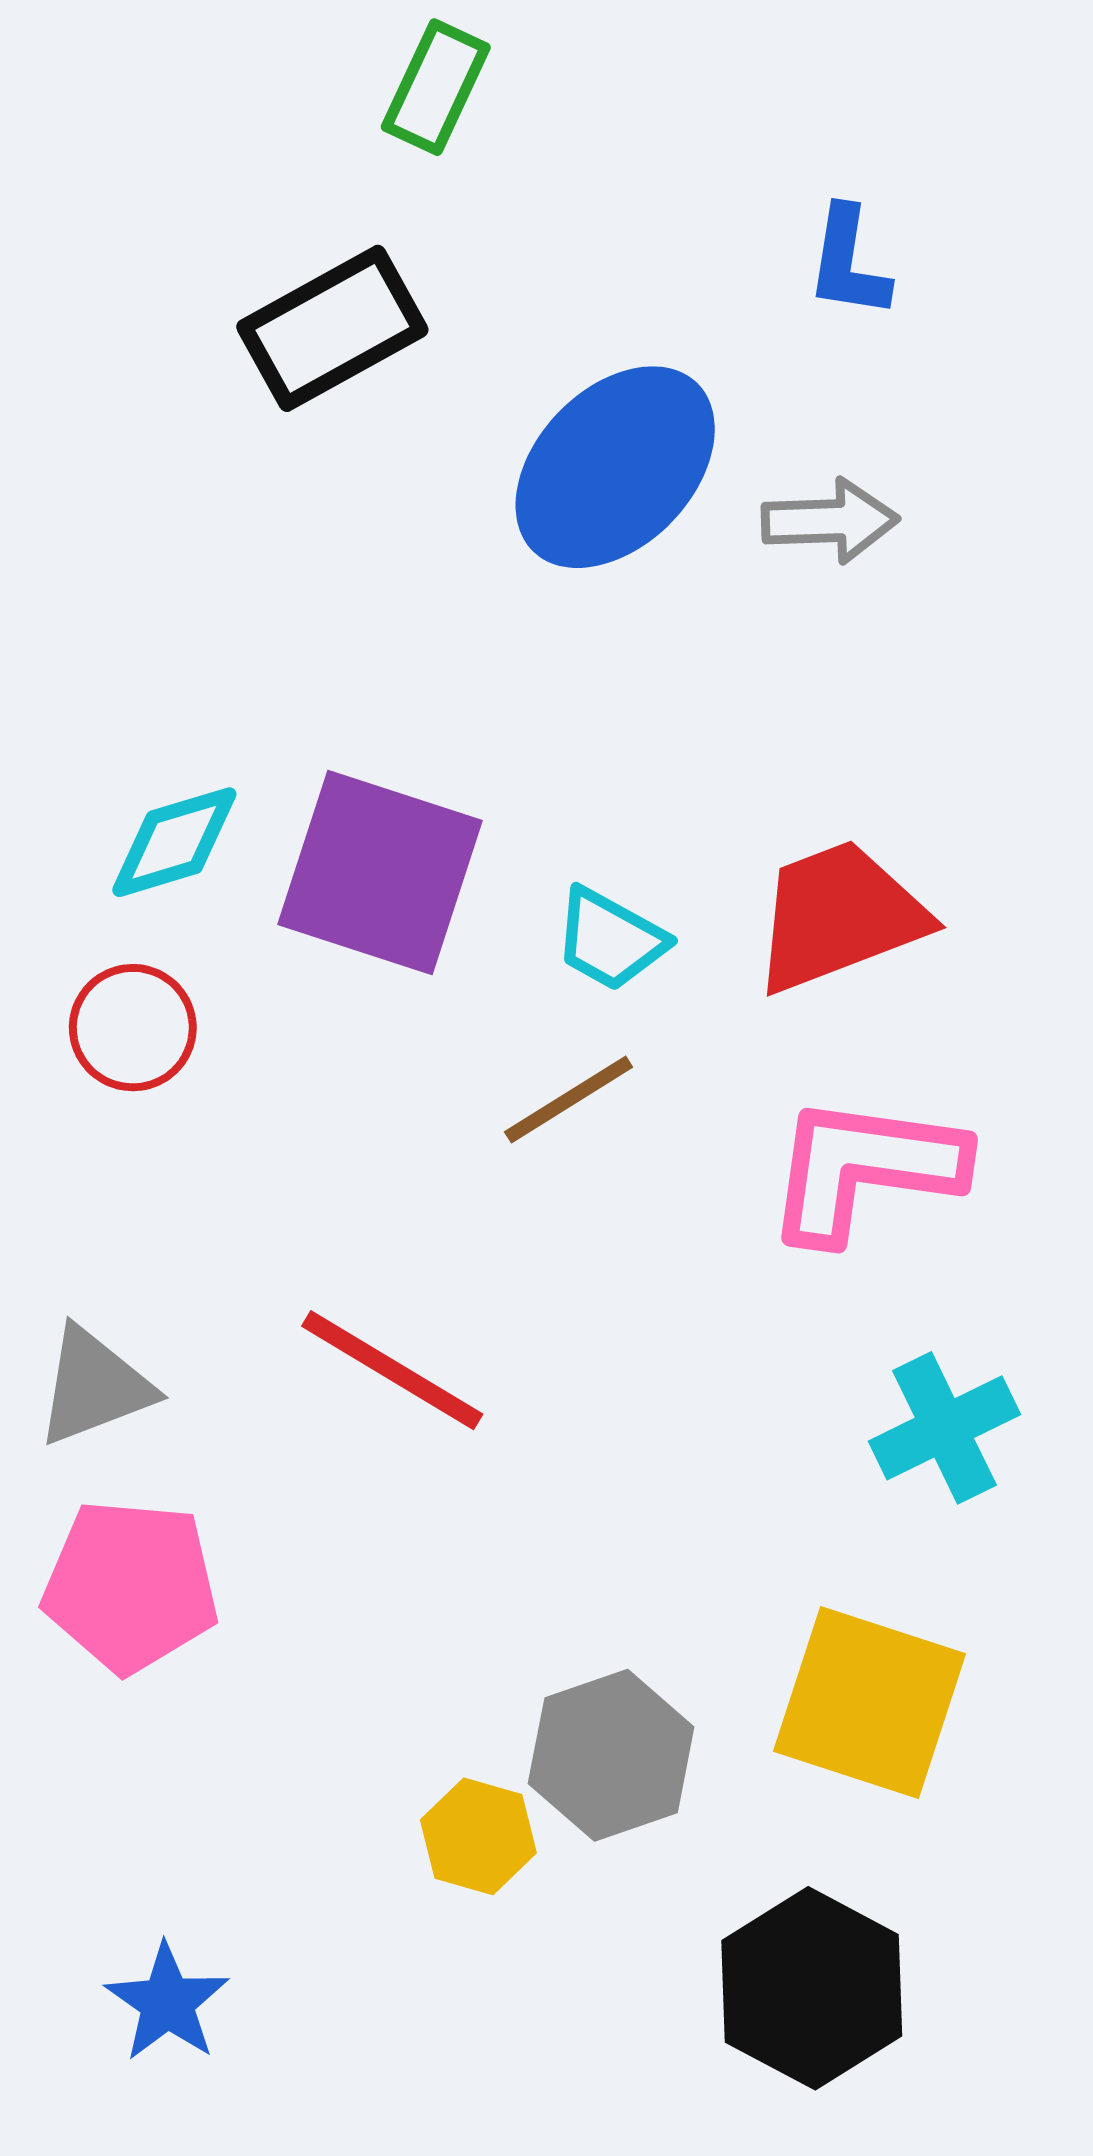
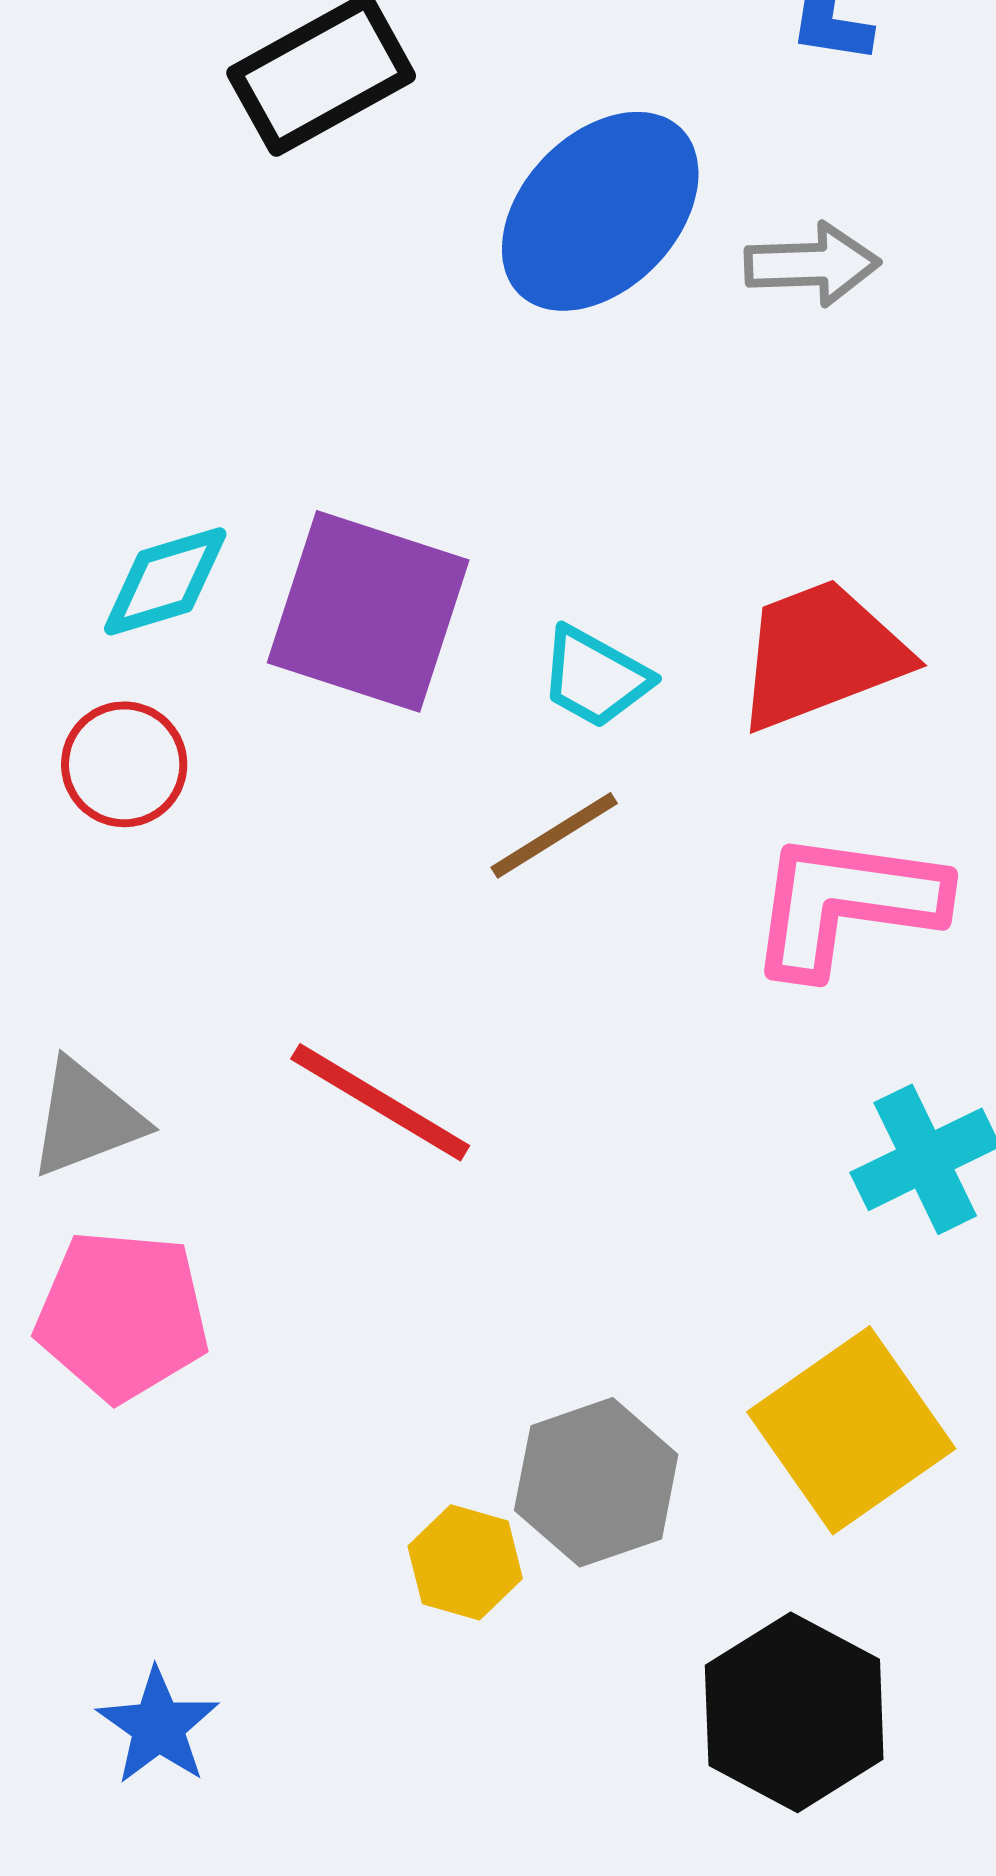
yellow square: (870, 1703) -> (851, 1430), turned 37

